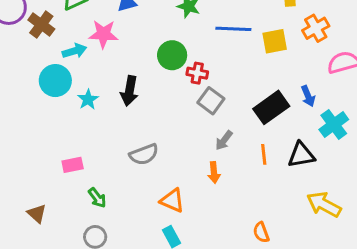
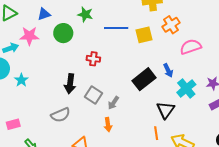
green circle: (172, 55) -> (63, 33), moved
black arrow: (129, 91) -> (70, 84), moved
gray square: (211, 101) -> (93, 95), moved
orange line: (264, 154) -> (156, 133), moved
black triangle: (301, 155) -> (166, 110), turned -42

